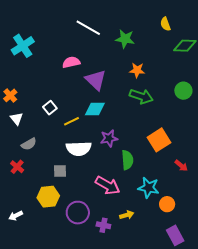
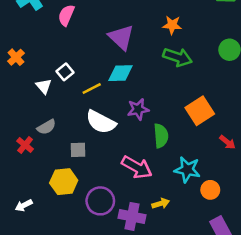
pink semicircle: (71, 62) -> (66, 15), moved, turned -54
white triangle: (17, 119) -> (44, 86), moved
gray semicircle: (29, 144) -> (46, 127), moved
white semicircle: (79, 149) -> (101, 122), turned 30
purple cross: (103, 225) -> (132, 216), size x1.5

